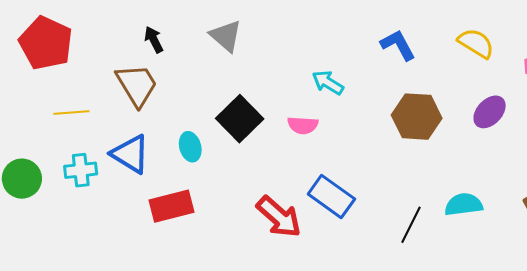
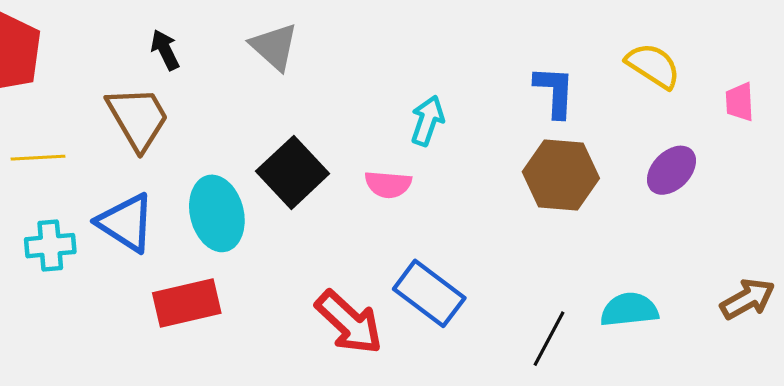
blue L-shape: (398, 45) -> (555, 92), moved, turned 30
cyan arrow: (328, 83) -> (427, 121), turned 76
cyan ellipse: (190, 147) -> (217, 213), size x1.6

